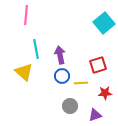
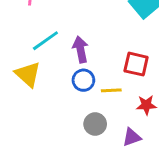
cyan line: (36, 49) -> (45, 41), turned 66
red square: (98, 65) -> (136, 64), turned 30

